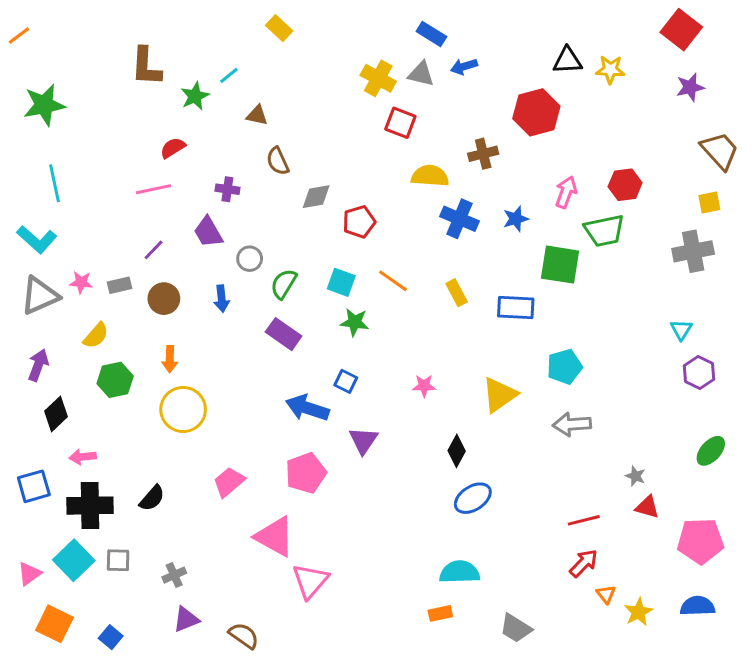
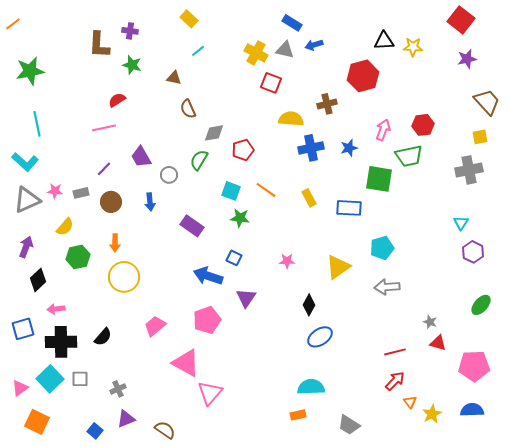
cyan line: (229, 75) -> (198, 51), moved
green star: (195, 96) -> (132, 65), turned -30
purple cross: (227, 189) -> (130, 31), moved
blue cross: (460, 219) -> (311, 148), turned -35
green semicircle: (284, 284) -> (199, 160), moved
blue square: (111, 637) -> (95, 431), moved

